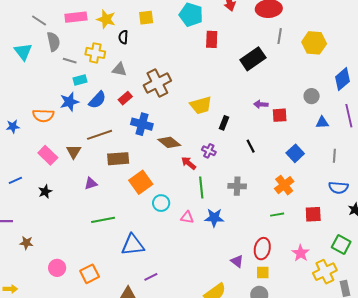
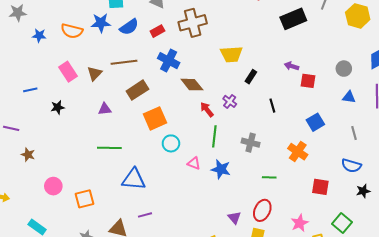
gray line: (334, 156) -> (354, 133), turned -32
brown rectangle: (118, 159) -> (137, 90), turned -40
orange cross: (284, 185) -> (298, 152), turned -30
green line: (277, 215) -> (269, 177), moved

